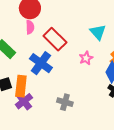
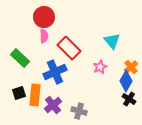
blue cross: (41, 63) -> (55, 72), turned 30
purple cross: (24, 101) -> (53, 105), moved

